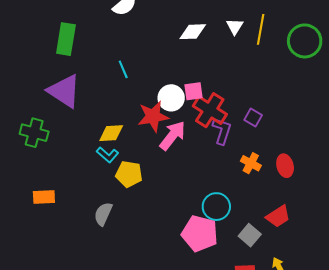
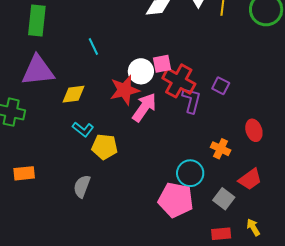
purple triangle: (64, 91) -> (38, 71), turned -36
yellow diamond: (111, 133) -> (74, 94), moved
orange cross: (251, 163) -> (221, 149), moved

